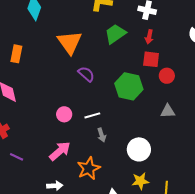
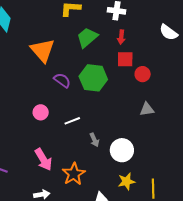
green hexagon: (129, 86) -> (93, 78), moved
pink circle: (64, 114) -> (41, 112), moved
gray arrow: (102, 135) -> (94, 140), moved
pink arrow: (60, 151) -> (43, 160), turned 105

